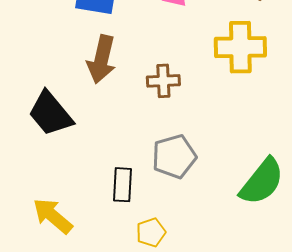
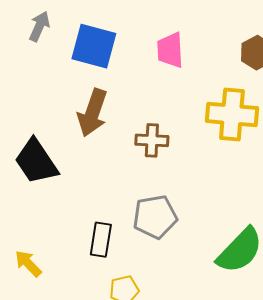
yellow arrow: (53, 216) -> (28, 264), size x0.7

